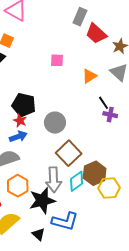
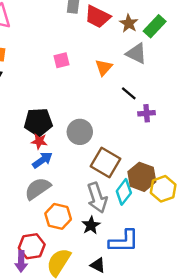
purple cross: (110, 115) -> (147, 113), moved
black star: (42, 201) -> (91, 225), size x0.6

